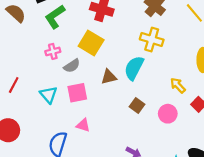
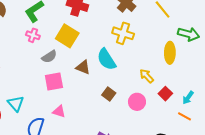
pink cross: (53, 51) -> (33, 35), moved, turned 32
cyan semicircle: (134, 68) -> (106, 59), turned -60
brown triangle: (109, 77) -> (83, 67), turned 35
cyan triangle: (49, 95) -> (16, 104), moved

